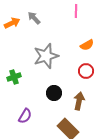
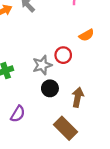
gray star: (46, 56) -> (42, 65), moved, size x0.7
red circle: (86, 71) -> (63, 55), moved

